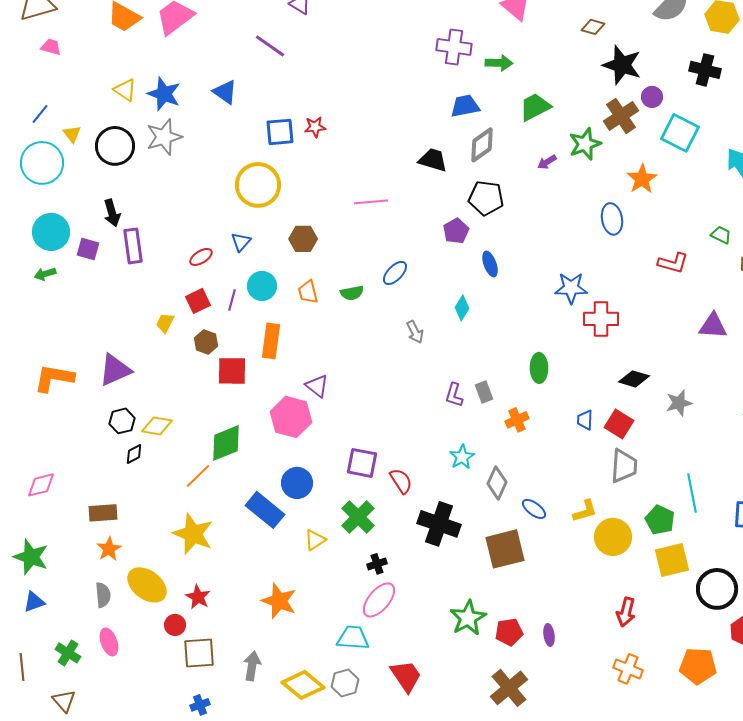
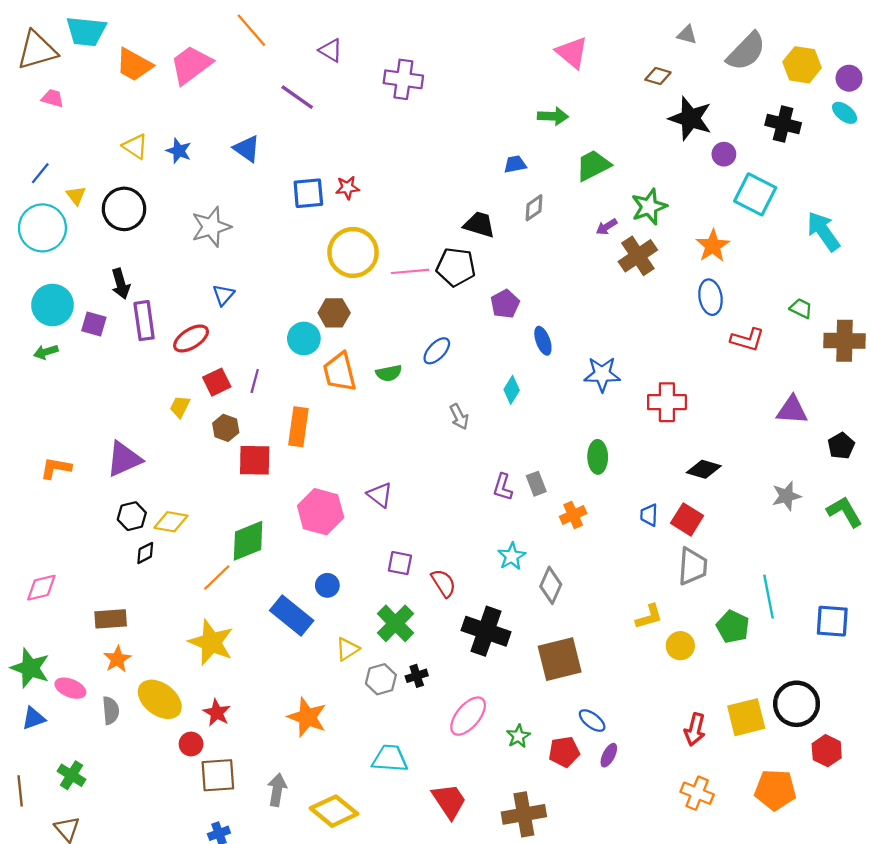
purple cross: (454, 47) -> (403, 79), moved
blue star: (164, 94) -> (179, 151), size x0.7
blue trapezoid: (465, 106) -> (515, 164), size x0.7
brown cross: (621, 116) -> (638, 256), moved
gray star: (164, 137) -> (211, 227), moved
gray diamond: (482, 145) -> (534, 208), size x0.7
yellow circle: (258, 185) -> (353, 252), moved
black pentagon: (486, 198) -> (456, 267), moved
blue ellipse: (612, 219) -> (710, 297), moved
blue triangle: (241, 242) -> (223, 295), moved
red ellipse: (201, 257) -> (191, 338), moved, size x1.4
cyan circle: (262, 286) -> (304, 338), moved
blue star: (571, 288) -> (602, 374), moved
orange trapezoid: (308, 292) -> (340, 372), size x1.5
orange L-shape: (54, 378) -> (56, 468), size x0.7
purple triangle: (317, 386) -> (380, 495), moved
gray star: (679, 403) -> (786, 496), moved
purple square: (362, 463) -> (400, 563), size x0.7
blue circle: (297, 483) -> (327, 585), size x0.7
blue ellipse: (534, 509) -> (592, 721), moved
yellow circle: (613, 537) -> (680, 646), size x0.7
yellow square: (672, 560) -> (746, 717), moved
pink ellipse: (379, 600) -> (468, 716), moved
green star: (468, 618) -> (518, 736), size x0.6
purple ellipse: (549, 635) -> (609, 755), turned 35
pink ellipse: (109, 642) -> (70, 688), moved, turned -48
gray hexagon: (345, 683) -> (381, 679), moved
brown cross: (509, 688) -> (524, 814), moved, turned 30

